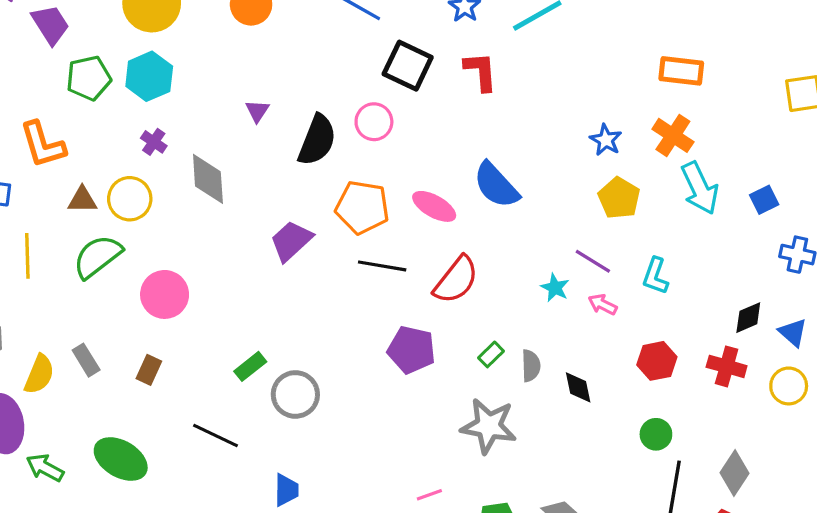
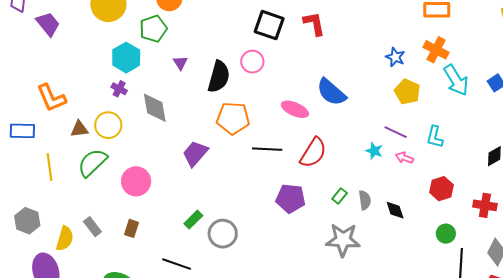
cyan hexagon: (149, 76) -> (126, 58), moved
green pentagon: (89, 78) -> (153, 29), moved
orange pentagon: (362, 207) -> (233, 118), moved
purple trapezoid: (291, 241) -> (195, 153), moved
red cross: (727, 366) -> (485, 205), moved

